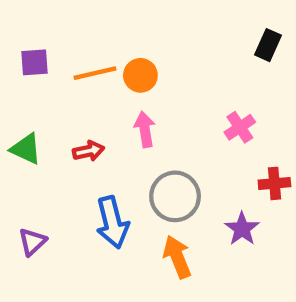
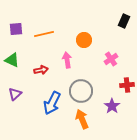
orange circle: (140, 75) -> (84, 40), moved
green triangle: (26, 149) -> (12, 60), moved
blue arrow: (112, 222) -> (52, 103), turned 40
purple triangle: (32, 242) -> (15, 94), moved

